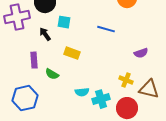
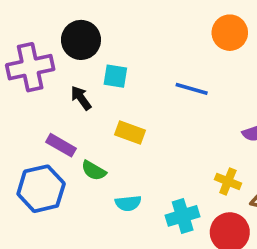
purple rectangle: (34, 60) -> (61, 145), turned -56
cyan semicircle: (82, 92) -> (128, 203), moved
blue hexagon: (25, 98) -> (41, 189), moved

